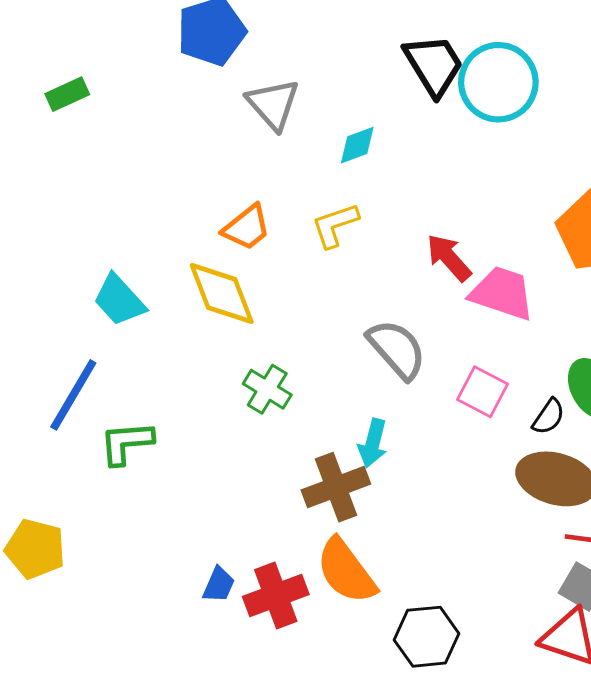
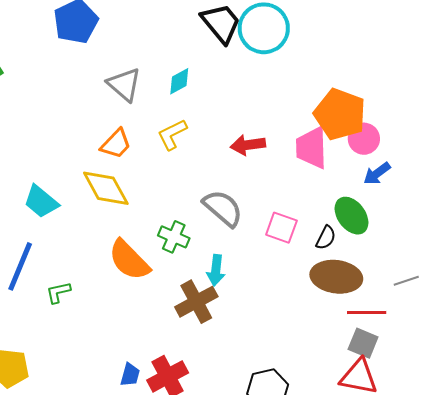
gray triangle: (273, 104) -> (124, 84), moved
red arrow: (449, 258) -> (248, 145), turned -48
pink trapezoid: (502, 293) -> (312, 148), moved, turned -102
green cross: (267, 389) -> (174, 237), moved
green L-shape: (126, 443) -> (58, 292), size x0.7
orange semicircle: (346, 571) -> (129, 260), moved

